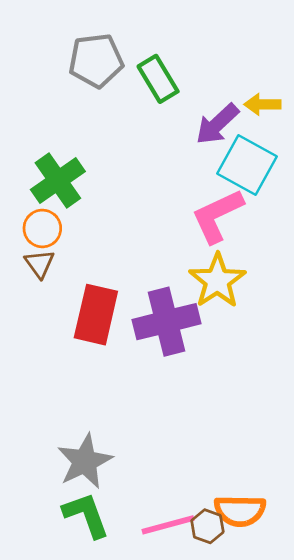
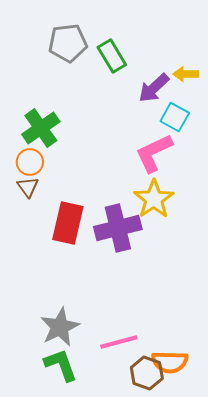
cyan square: (247, 165) -> (175, 117), size x0.7
pink line: (168, 525) -> (119, 342), moved
brown hexagon: (207, 526) -> (147, 373), size x1.4

